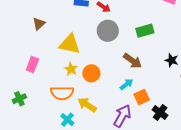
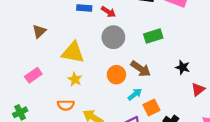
pink rectangle: (32, 64) -> (33, 75), turned 35
orange circle: (91, 73) -> (116, 75), moved
orange semicircle: (62, 93) -> (66, 105), size x0.7

